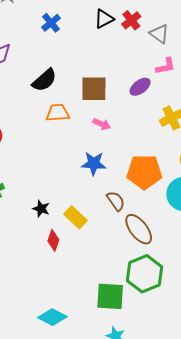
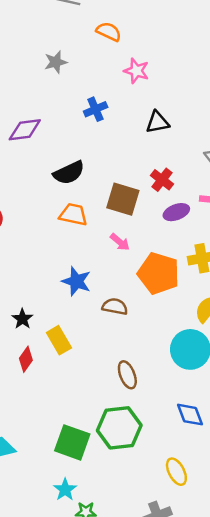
red cross: (131, 20) -> (162, 180), moved, turned -30
blue star: (94, 163) -> (76, 281), moved
orange pentagon: (144, 172) -> (159, 273), moved
brown semicircle: (116, 201) -> (115, 306), moved, turned -60
brown ellipse: (139, 229) -> (127, 375), size x0.7

